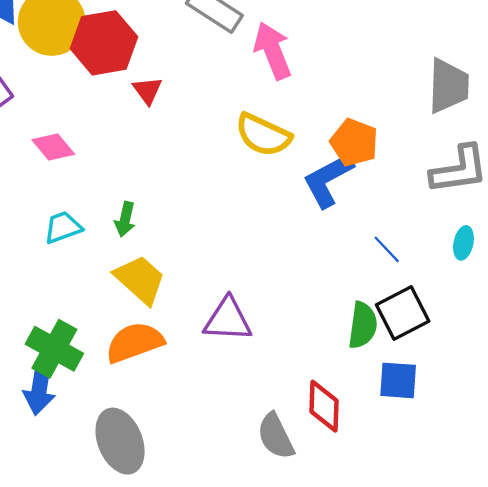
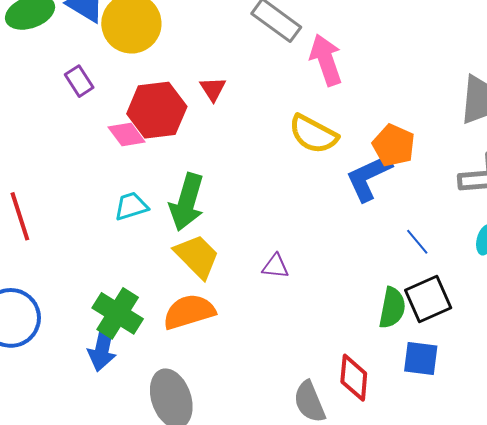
red hexagon: (104, 43) -> (157, 110), moved
green arrow: (125, 219) -> (187, 202), size x1.8
purple triangle: (228, 320) -> (275, 266), moved, size x0.6

